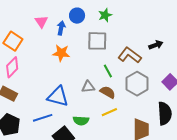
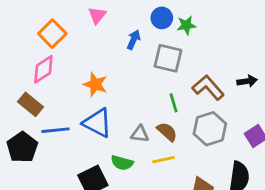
blue circle: (77, 16) -> (162, 18), moved
blue arrow: (61, 28) -> (134, 40), moved
orange star: (61, 53) -> (95, 84), moved
gray triangle: (88, 87) -> (140, 134), moved
blue line: (43, 118) -> (55, 130), moved

